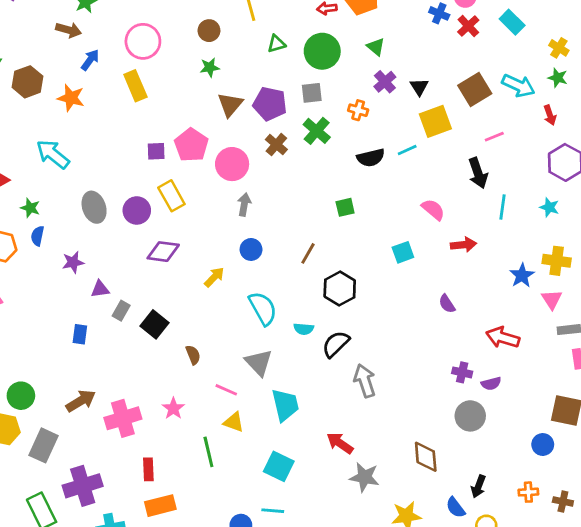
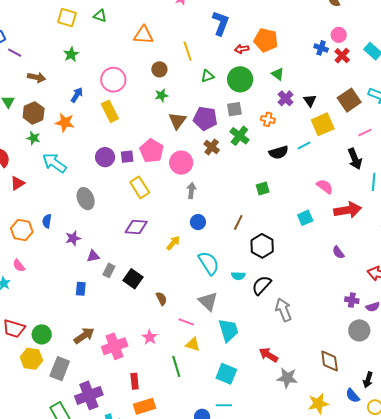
brown arrow: (69, 30) -> (37, 77), moved
green star: (30, 208) -> (33, 138), moved
purple circle: (137, 210) -> (105, 157), moved
red arrow: (463, 245) -> (348, 210), size x1.5

